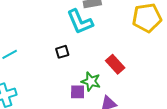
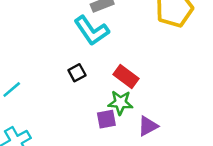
red rectangle: (115, 64) -> (126, 77), moved

